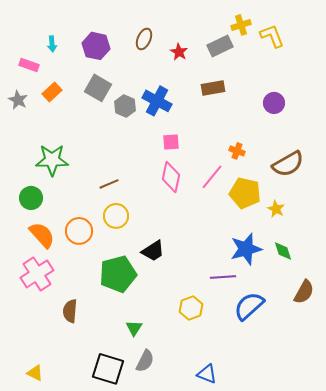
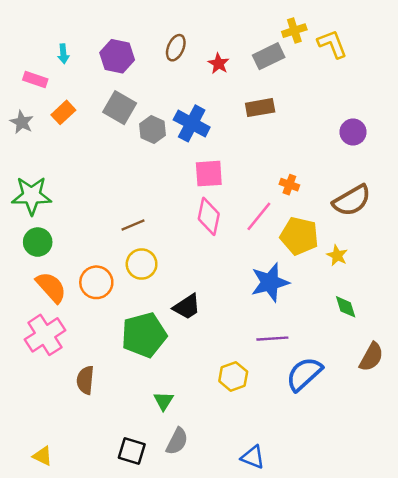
purple circle: (274, 103) -> (353, 132), moved
pink square: (171, 142) -> (209, 174), size x1.4
green star: (52, 160) -> (32, 196), moved
blue star: (246, 249) -> (270, 282), moved
black square: (108, 369) -> (132, 451), size x0.7

